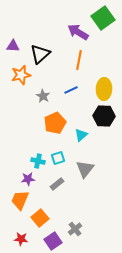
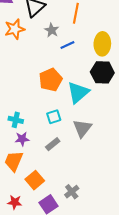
gray star: (43, 96) -> (52, 30), moved
cyan triangle: (81, 135) -> (78, 92), size x1.6
cyan cross: (38, 161) -> (16, 120), moved

